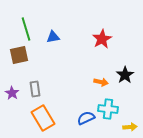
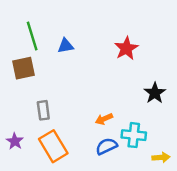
orange arrow: (101, 82) -> (104, 119), moved, turned 144
purple star: (12, 93) -> (15, 141), moved

